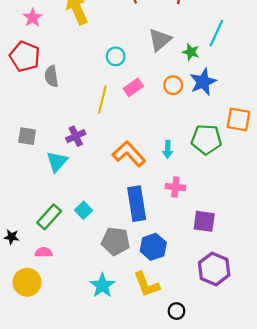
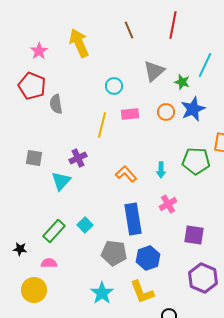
pink rectangle: (133, 87) -> (130, 114), turned 30
orange L-shape: (129, 154) -> (126, 174), size x0.7
pink cross: (175, 187) -> (168, 204), turned -36

